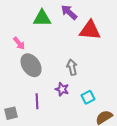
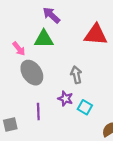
purple arrow: (69, 12) -> (51, 15), moved
green triangle: (42, 18) -> (44, 39), moved
cyan square: (88, 97) -> (85, 107), moved, turned -32

